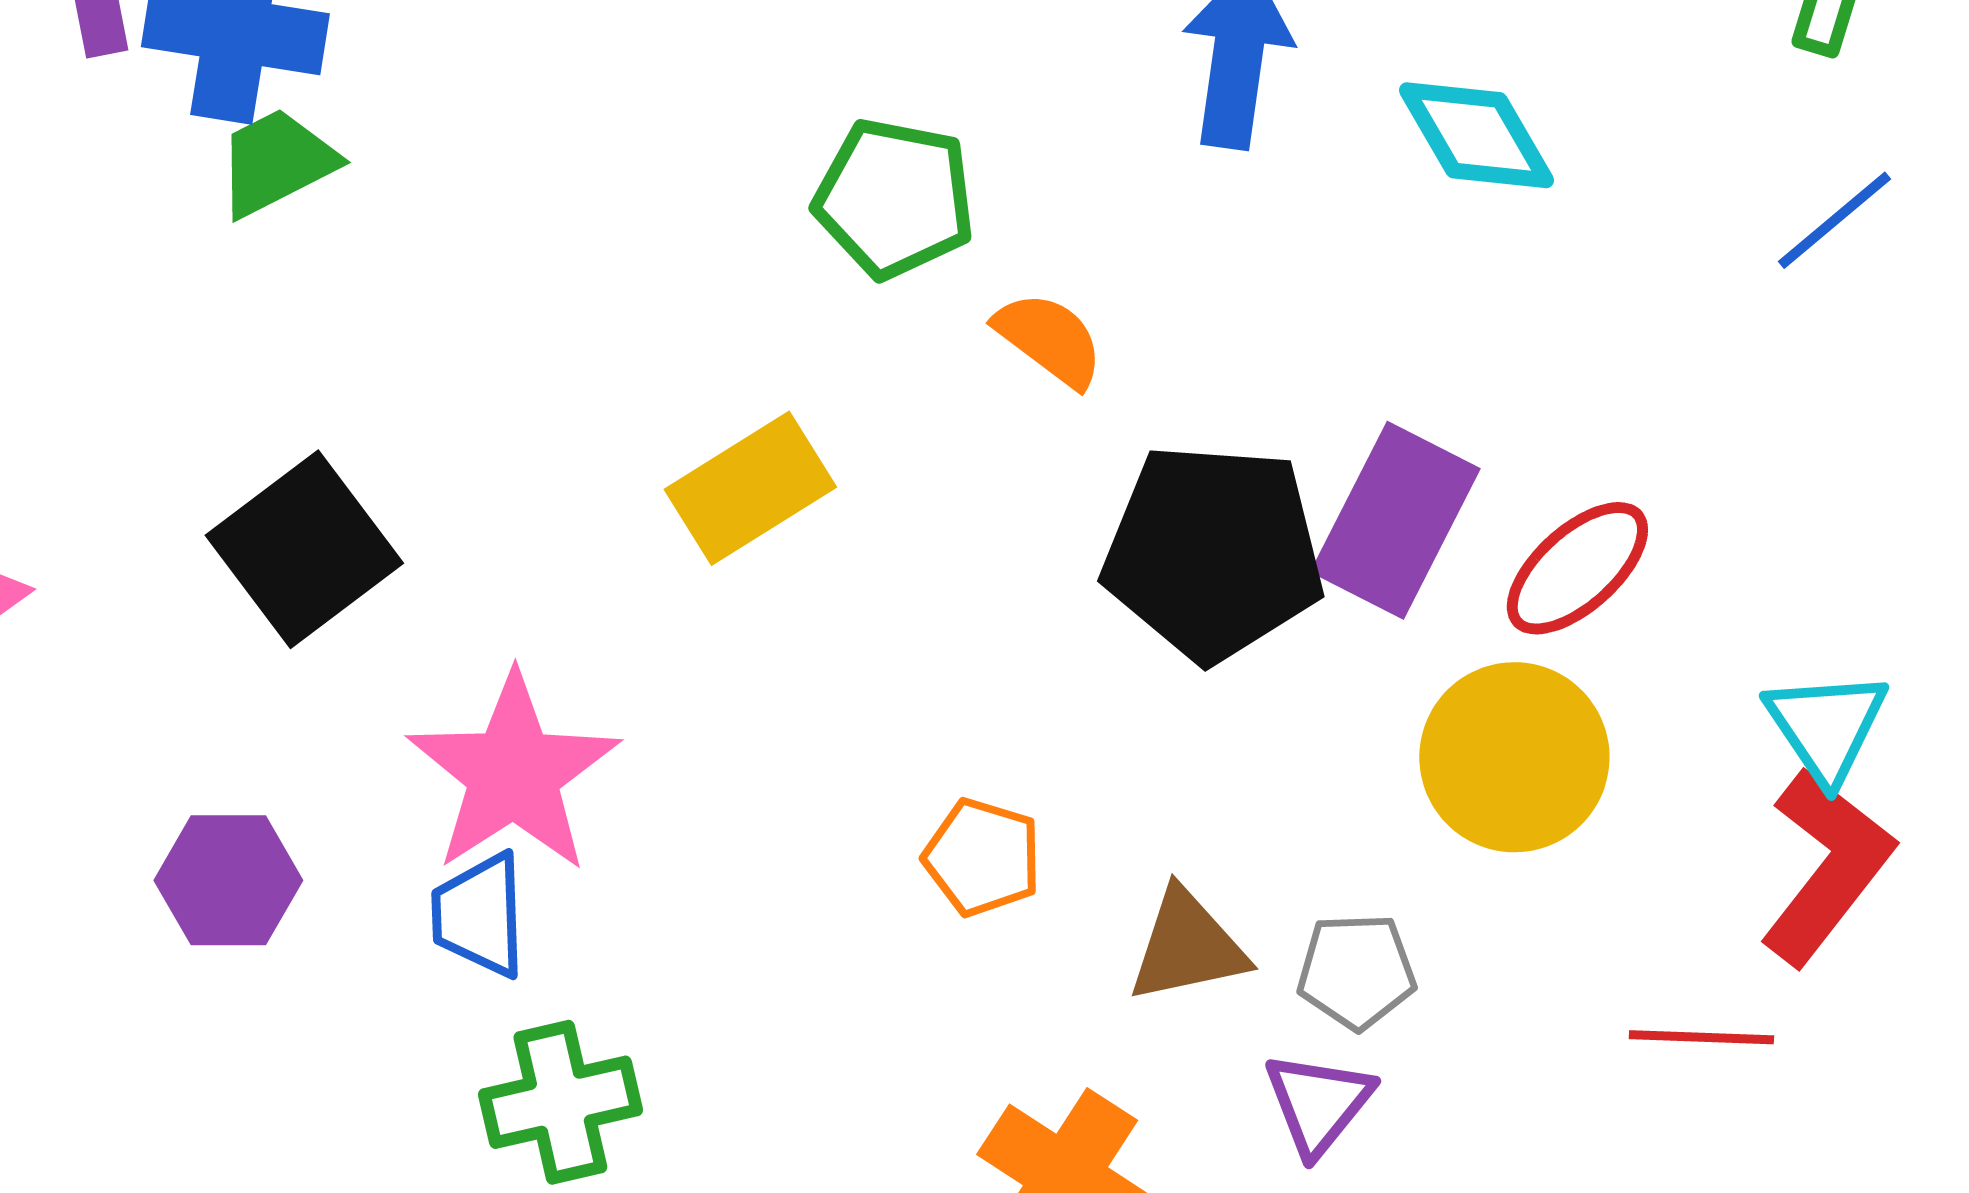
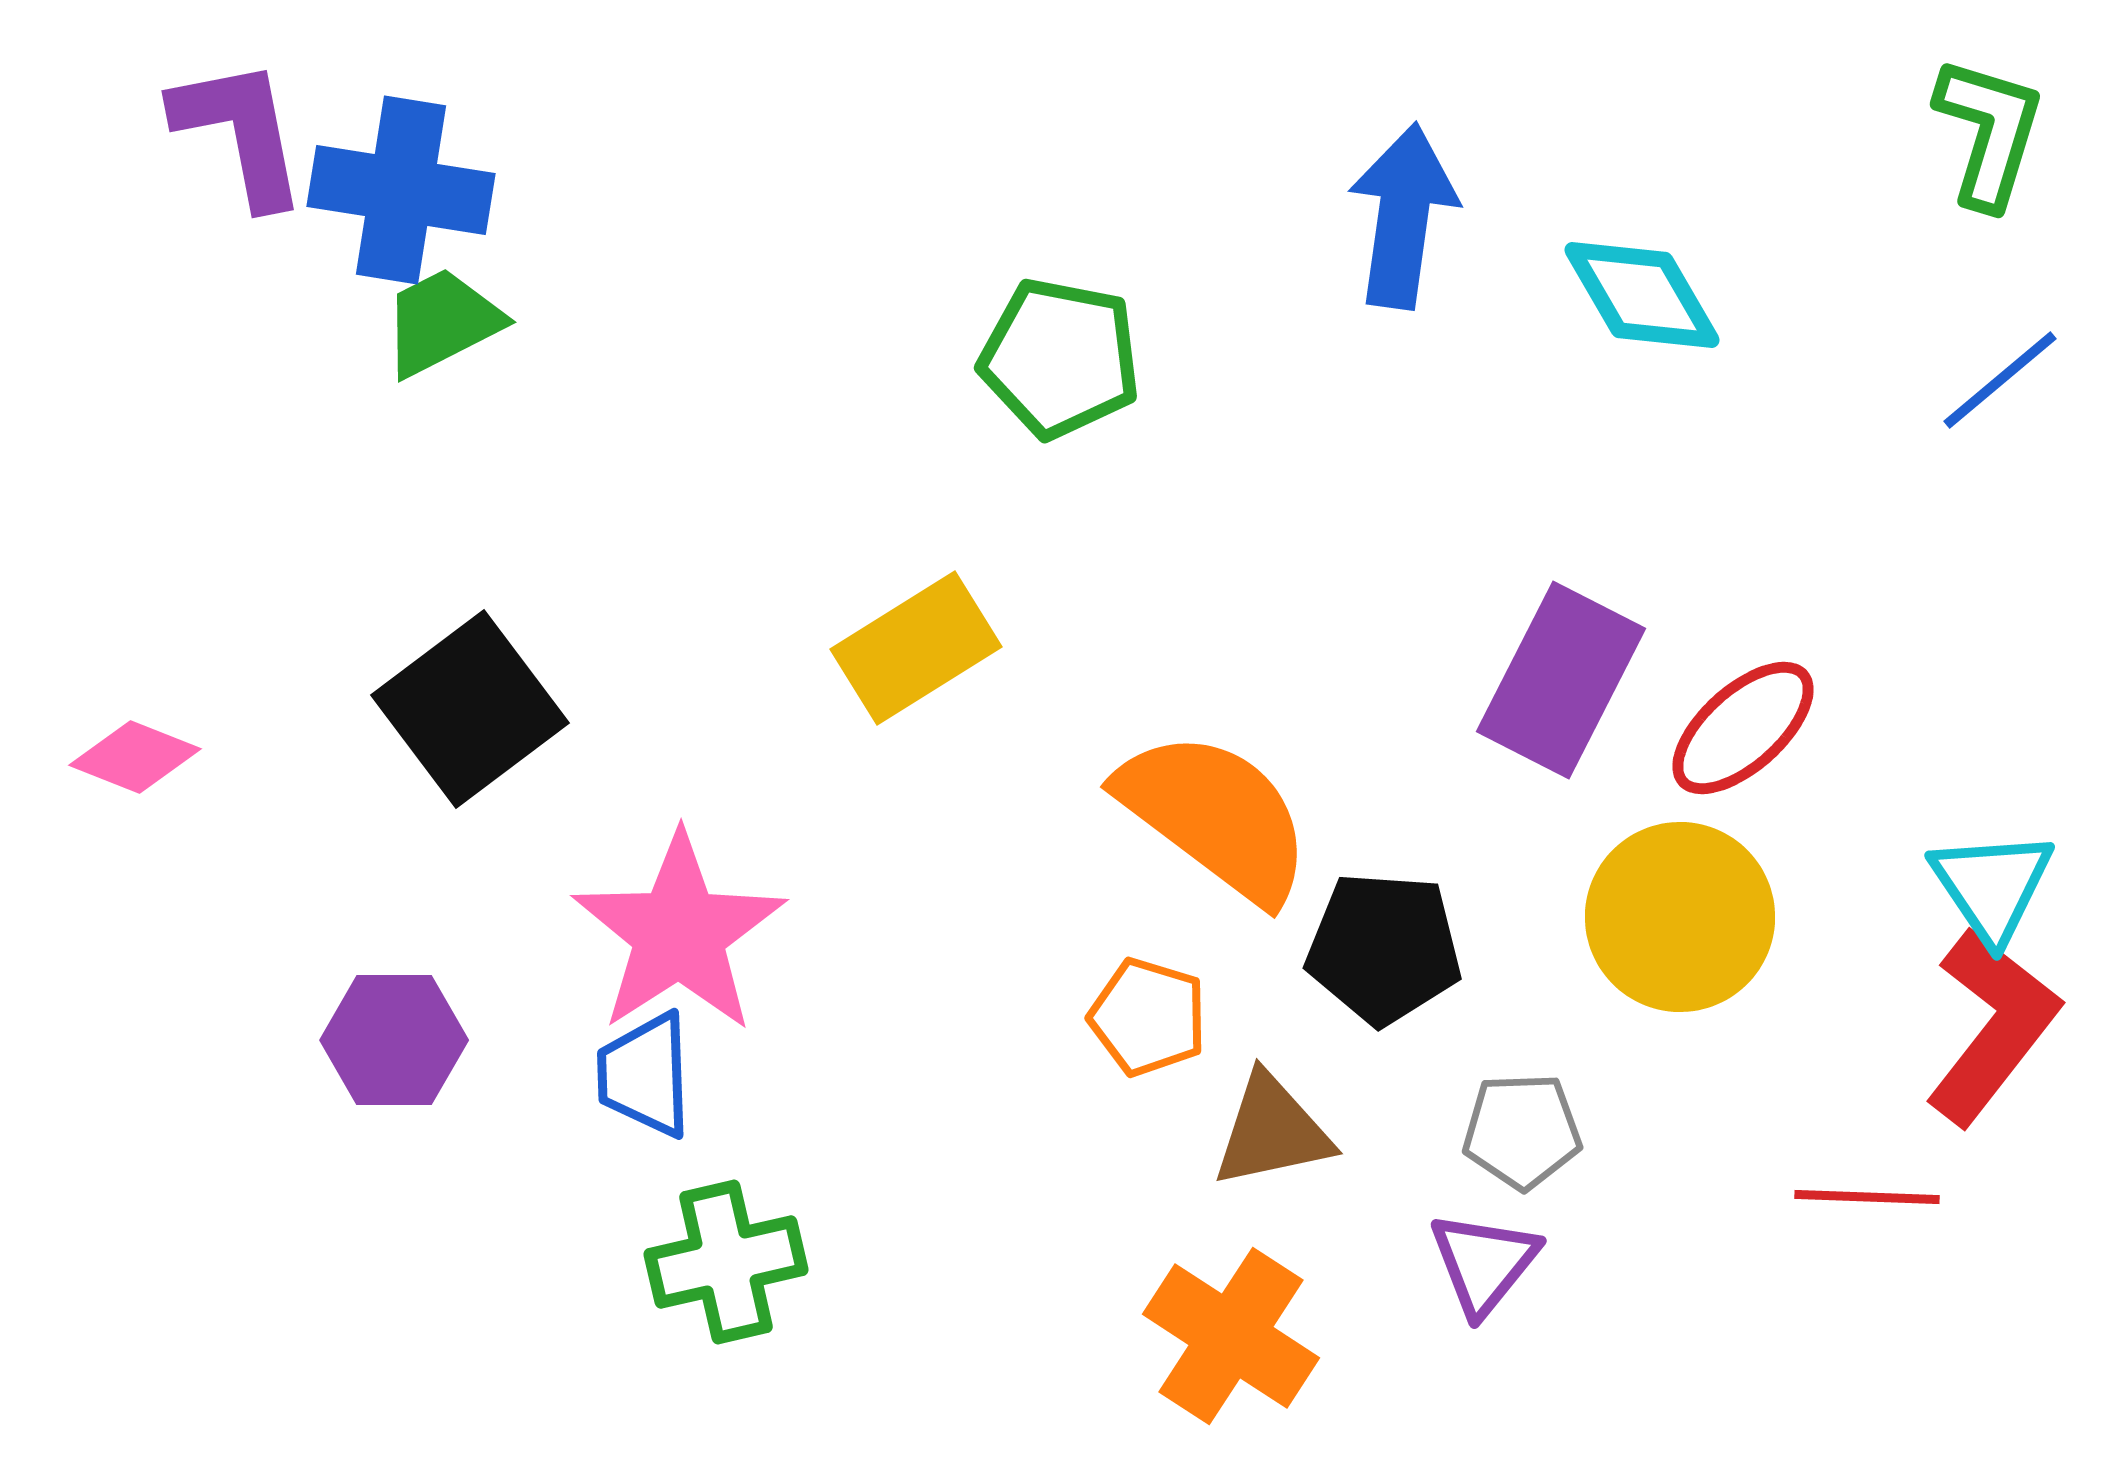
orange semicircle: (1049, 339) -> (1215, 816), moved, size x1.8
black pentagon: (1213, 552) -> (1384, 948), moved, size x0.7
brown triangle: (1187, 946) -> (1272, 1131), moved

